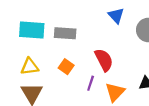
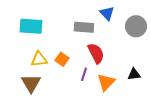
gray rectangle: (65, 33) -> (84, 27), moved
yellow triangle: (30, 67) -> (39, 59), moved

